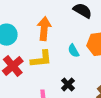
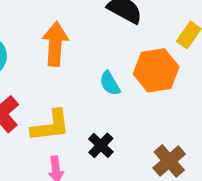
yellow L-shape: (41, 59) -> (50, 126), moved

